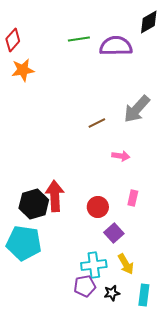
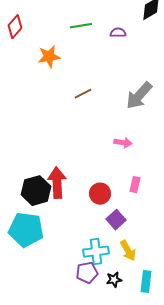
purple semicircle: (116, 46) -> (118, 33), size x0.5
orange star: (23, 70) -> (49, 57), moved
brown line: (97, 123) -> (83, 94), moved

